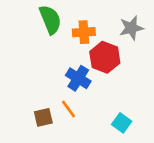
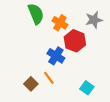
orange cross: (84, 32) -> (60, 23), turned 35
brown square: (43, 117) -> (31, 84), turned -32

